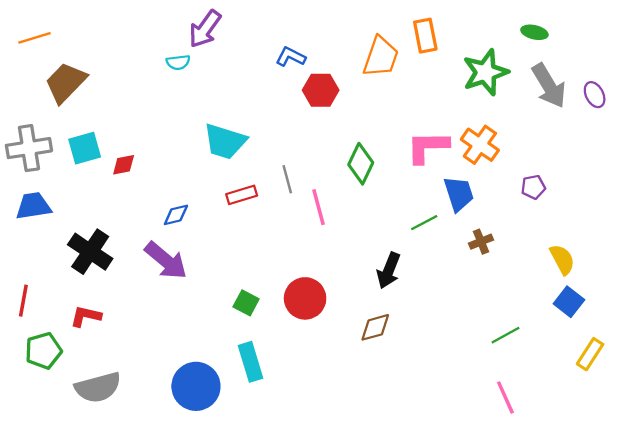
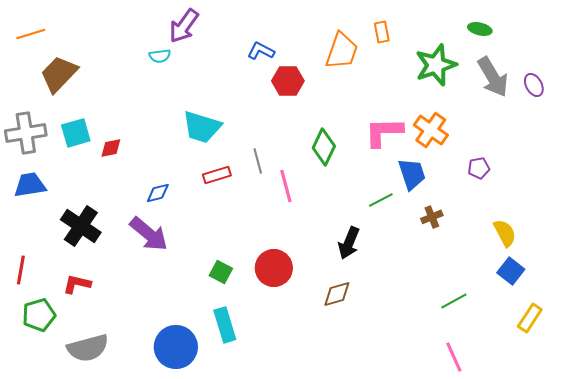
orange rectangle: (425, 36) -> (382, 32), size x0.7

